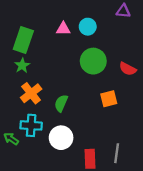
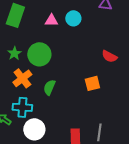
green rectangle: (23, 40) -> (15, 15), moved
green circle: (93, 61) -> (39, 54), moved
white circle: (61, 138) -> (34, 129), moved

